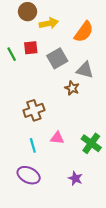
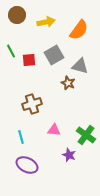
brown circle: (28, 12) -> (17, 15), moved
red square: (31, 48) -> (29, 60), moved
cyan line: (33, 145) -> (21, 137), moved
purple star: (75, 178) -> (69, 155), moved

